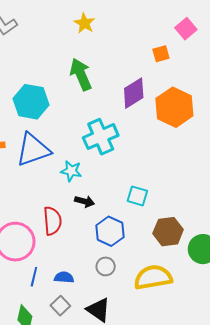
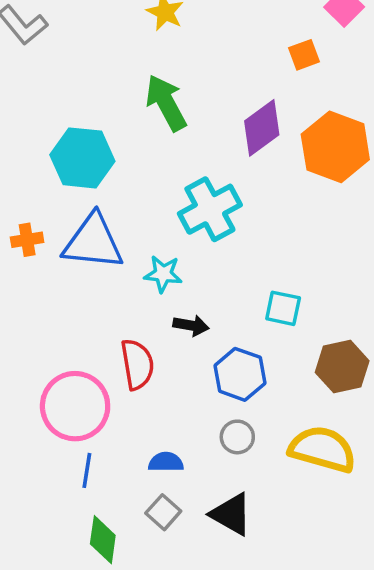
blue triangle: (33, 150) -> (93, 242), turned 30
blue line: (34, 277) -> (87, 470), moved
yellow semicircle: (153, 277) -> (322, 449), turned 30

